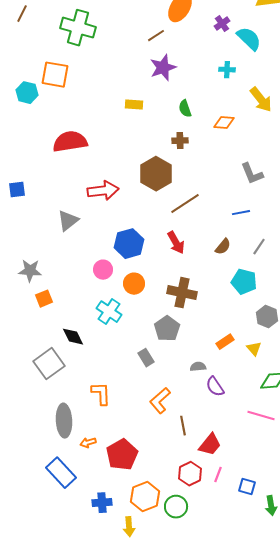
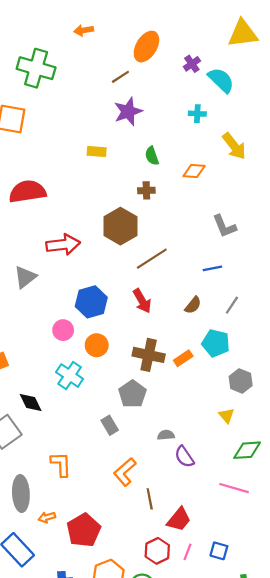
orange rectangle: (225, 342) -> (183, 358), moved
blue square: (247, 487) -> (219, 551), moved

